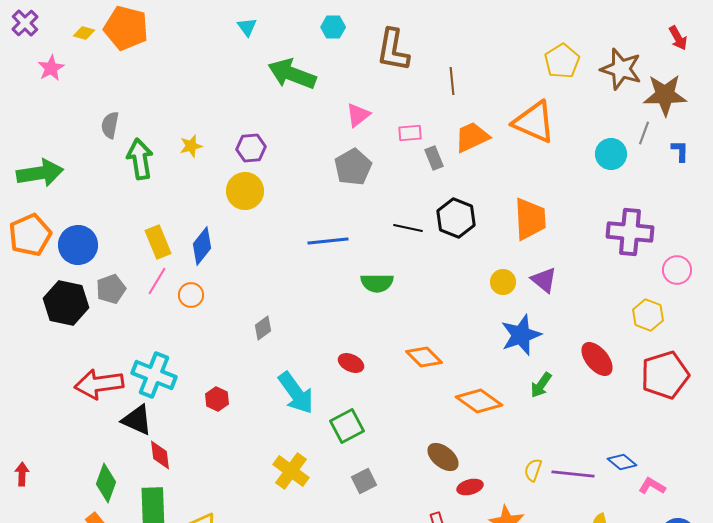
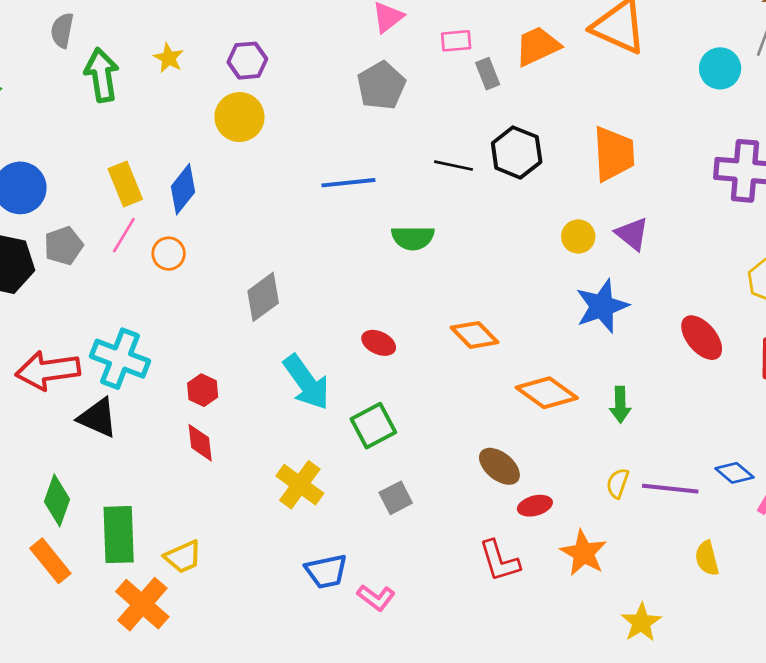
yellow star: (191, 146) -> (169, 58), turned -30
gray diamond: (263, 328) -> (263, 297), size x1.5
green arrow: (541, 385) -> (620, 405), moved, turned -36
red diamond: (160, 455) -> (200, 443), moved

